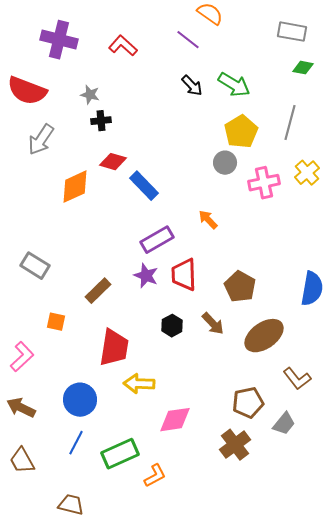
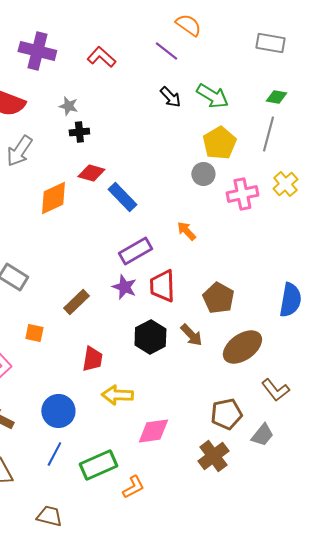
green diamond: (303, 68) -> (276, 97), moved
black hexagon: (172, 326) -> (150, 337), size x1.5
red trapezoid: (114, 348) -> (92, 359), size x0.7

